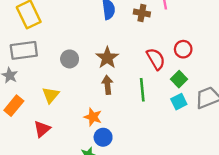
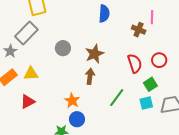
brown cross: (142, 13) -> (139, 30), moved
gray rectangle: (24, 50) -> (26, 33), turned -50
green line: (142, 90) -> (117, 98), moved, turned 30
yellow triangle: (51, 95) -> (31, 74), moved, turned 35

